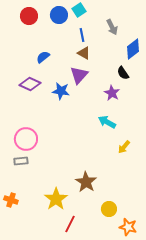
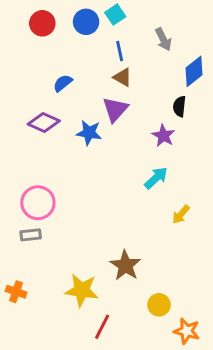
black semicircle: (123, 73) -> (179, 106), turned 40
cyan arrow: (107, 122) -> (156, 178), turned 108
yellow star: (56, 199) -> (82, 290), turned -30

